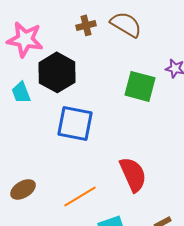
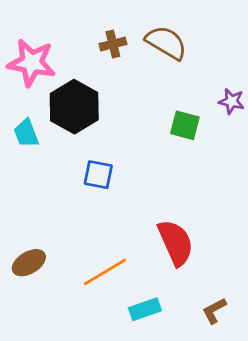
green square: (140, 86) -> (185, 125), size x0.7
blue square: (75, 123) -> (98, 175), size x0.6

